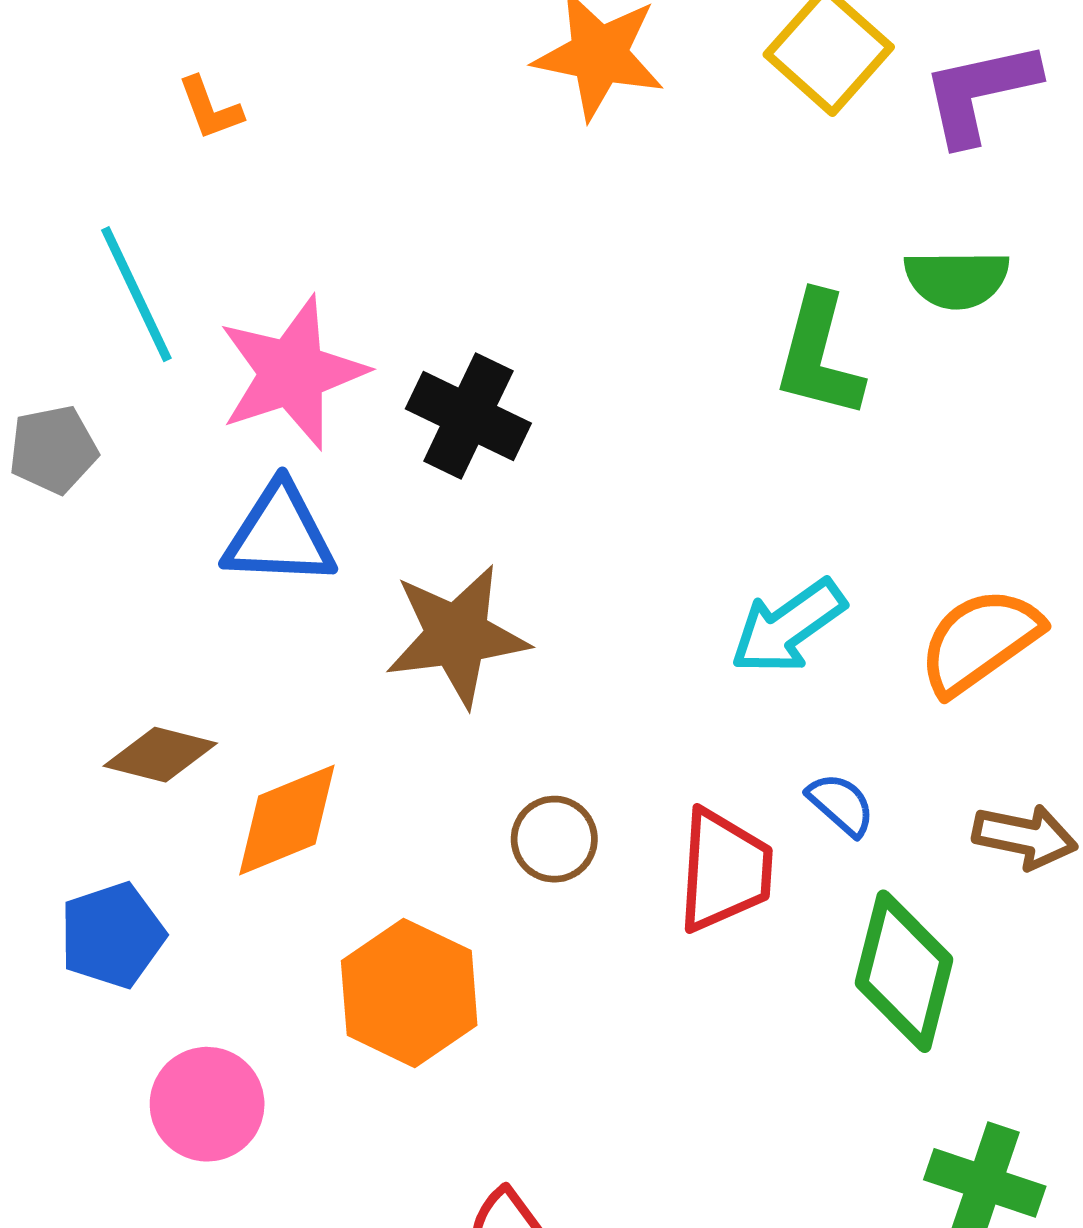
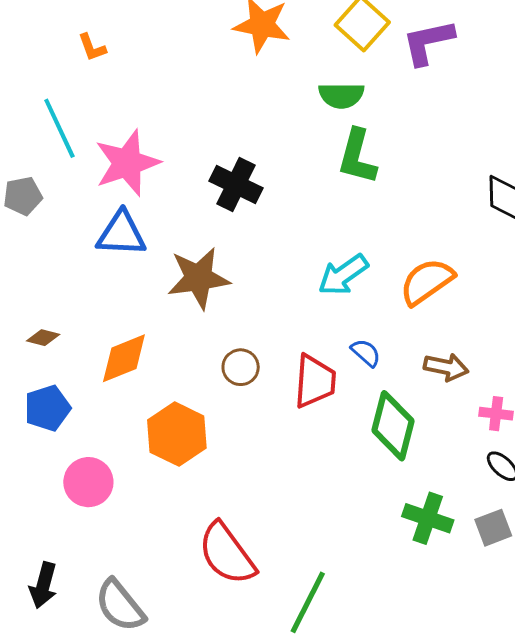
green semicircle: (957, 279) -> (341, 95), moved
black cross: (468, 416) -> (236, 184), moved
brown diamond: (160, 755) -> (43, 338), moved, size x0.7

